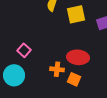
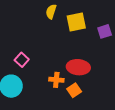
orange square: (74, 79) -> (74, 90), turned 32

